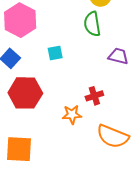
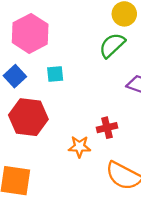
green semicircle: (92, 24) -> (112, 45), turned 50
cyan square: (55, 53) -> (55, 74), moved

